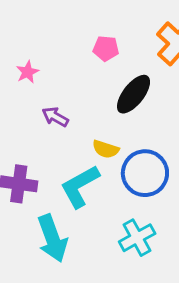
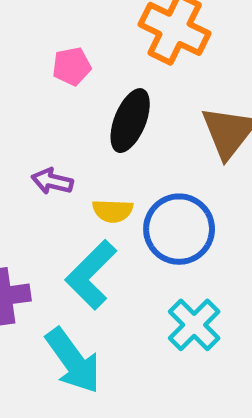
purple arrow: (55, 117) -> (52, 181), moved

